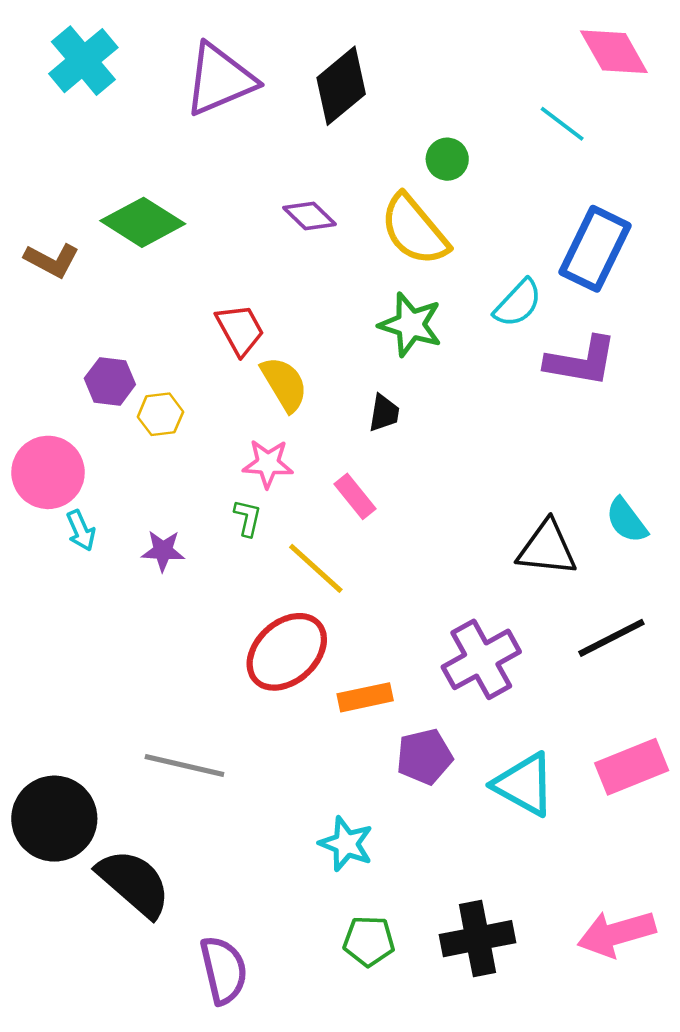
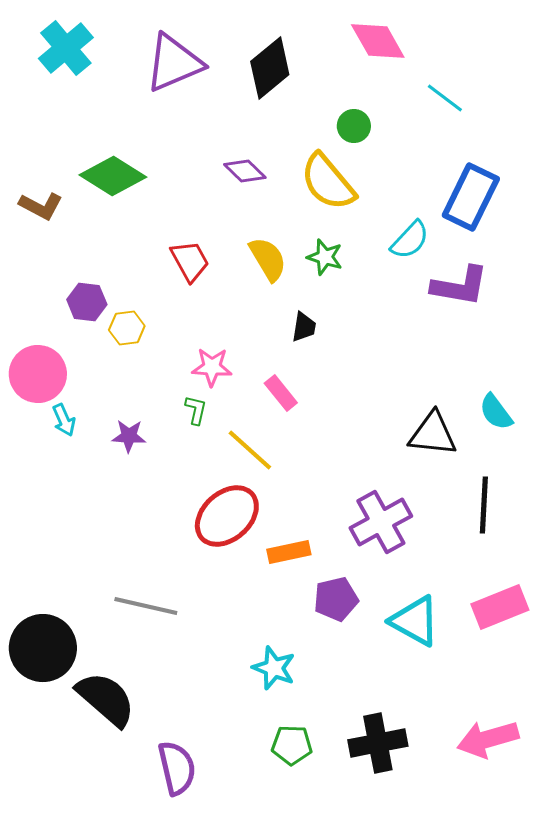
pink diamond: (614, 52) -> (378, 41), moved
green star: (411, 325) -> (325, 257), size x0.7
yellow semicircle: (284, 384) -> (268, 259), moved
black line: (611, 638) -> (484, 505), turned -60

